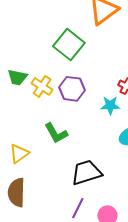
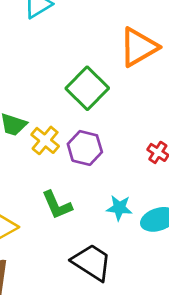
cyan star: (110, 105) -> (119, 208), moved
black trapezoid: (86, 172) -> (92, 262), turned 44

